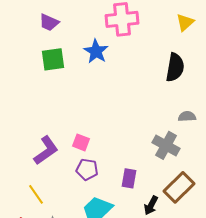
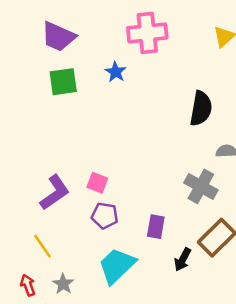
purple trapezoid: (49, 22) -> (58, 37), size x1.4
blue star: (96, 51) -> (116, 72), size x0.7
black semicircle: (175, 67) -> (201, 108), moved

